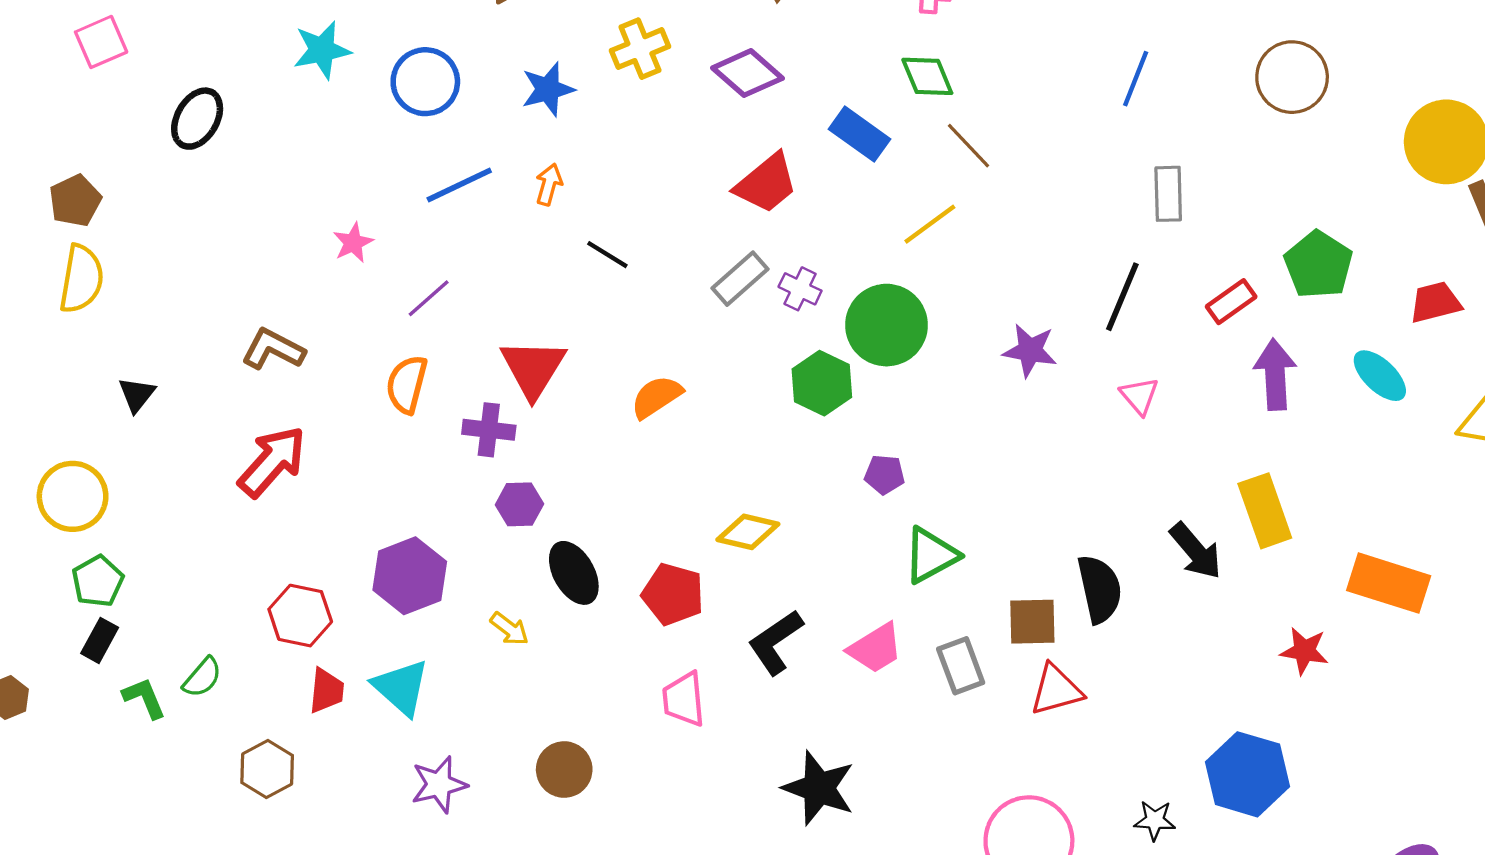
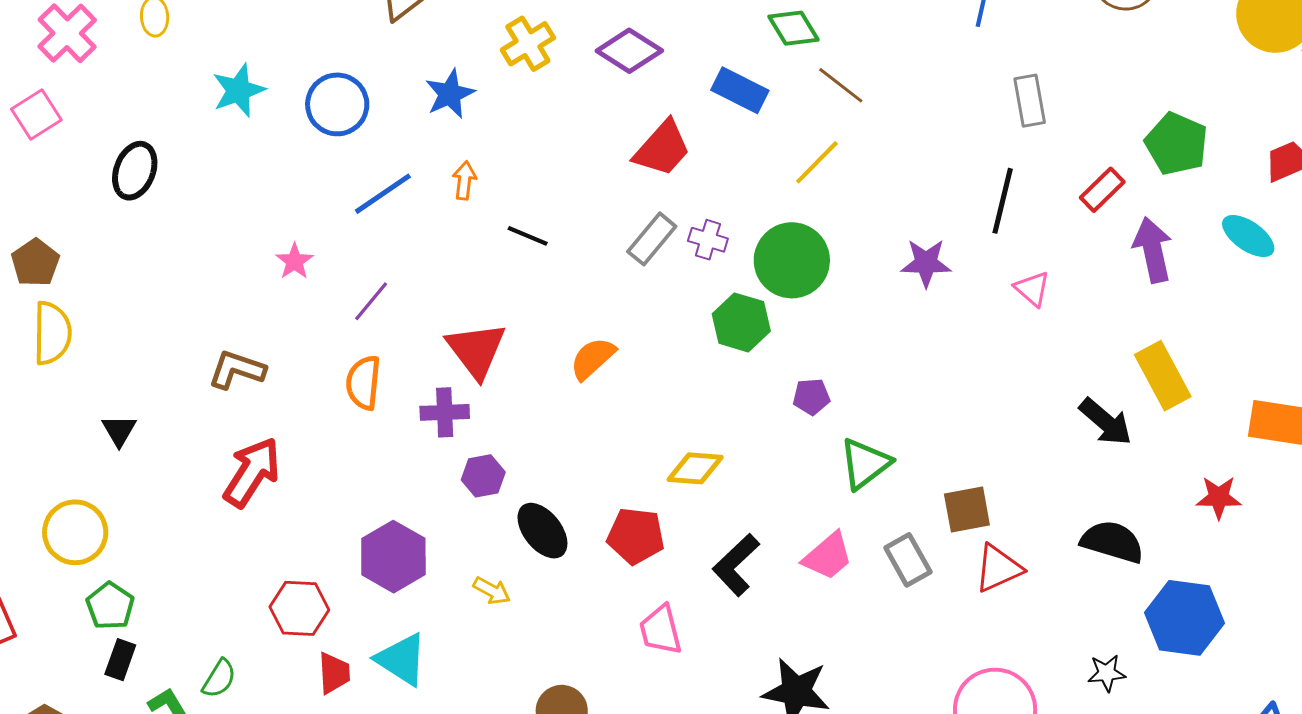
black semicircle: (1100, 589) -> (1112, 542), moved, turned -52

